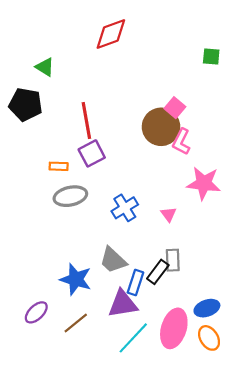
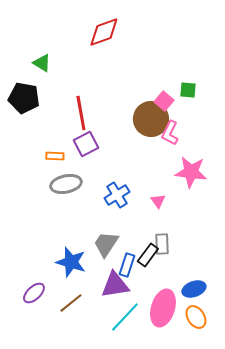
green square: (211, 56) -> (188, 90), moved
gray trapezoid: (113, 260) -> (106, 244), turned 80

